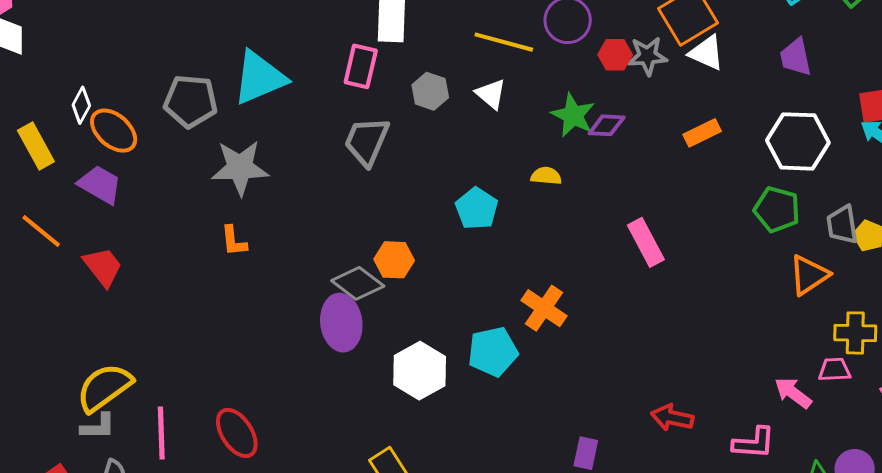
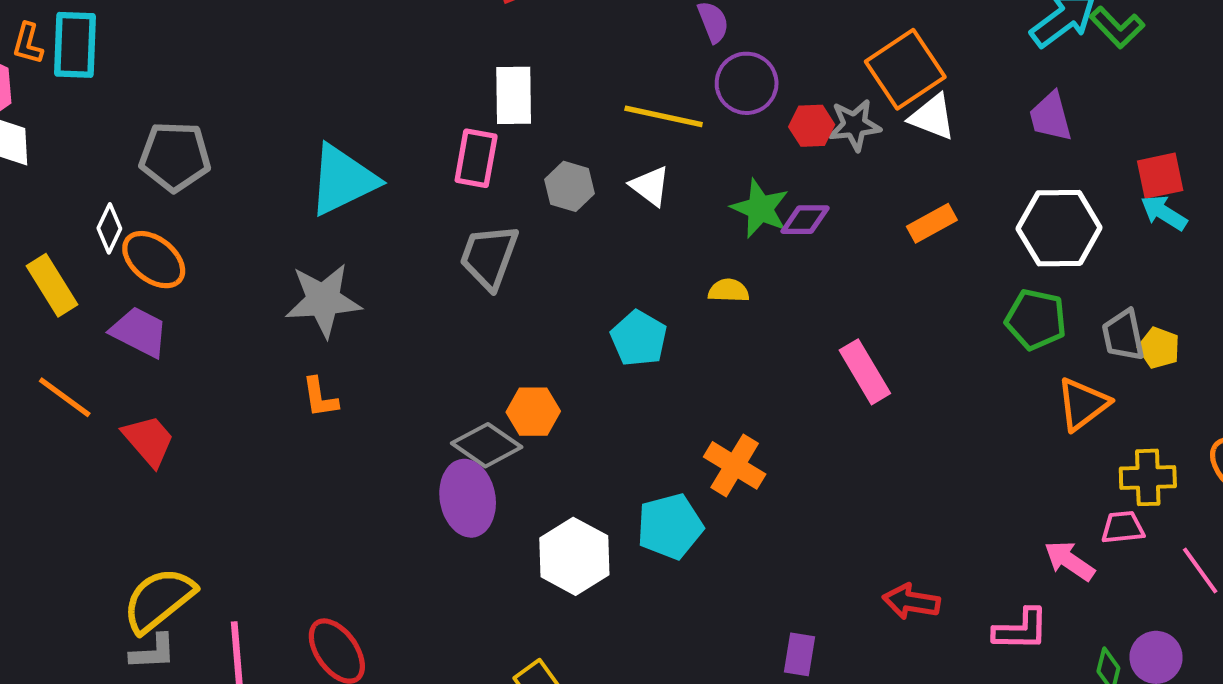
gray pentagon: (191, 101) -> (175, 157), moved

